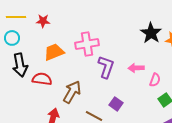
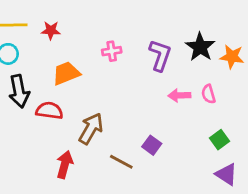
pink cross: (87, 44) -> (112, 51), moved, size x0.6
purple L-shape: (106, 67) -> (160, 55), moved
pink semicircle: (155, 80) -> (208, 94), moved, turned 144

